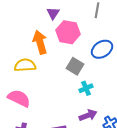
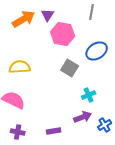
orange arrow: (40, 42) -> (24, 19), moved, turned 75
cyan cross: (86, 88) -> (89, 95), moved

